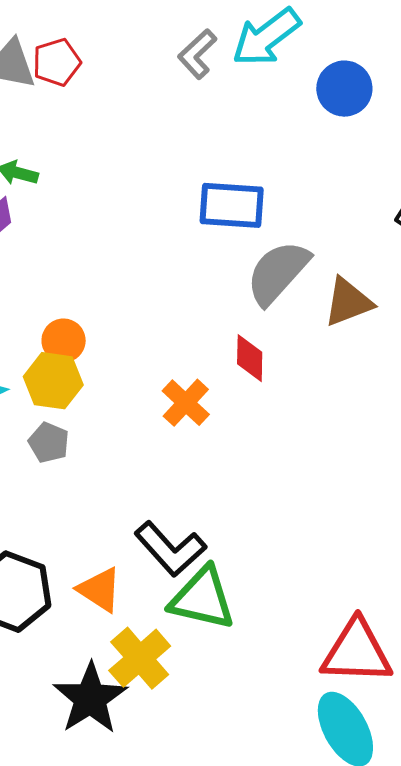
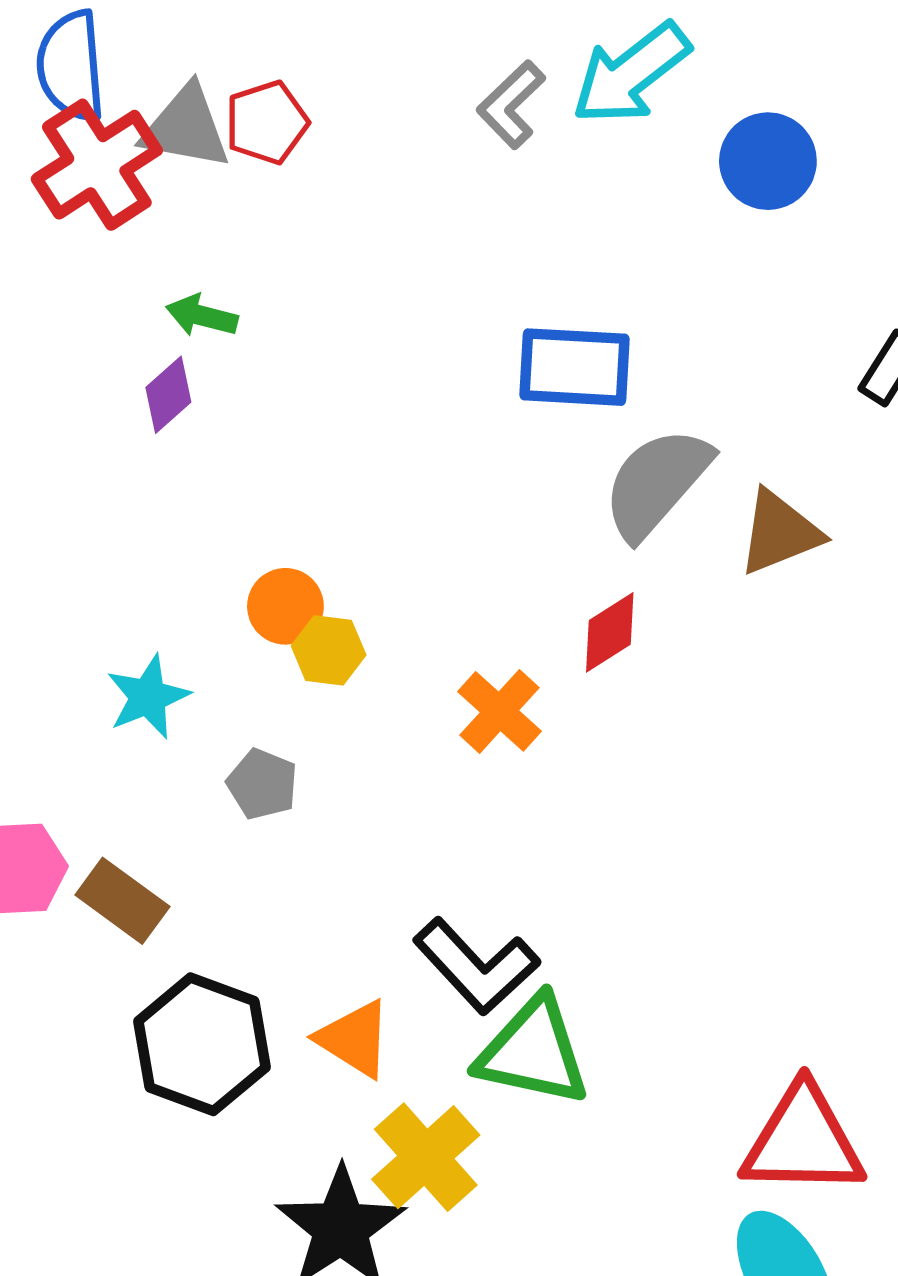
red diamond: (250, 358) -> (610, 632), turned 57
yellow hexagon: (53, 381) -> (329, 650), moved, size x0.7

